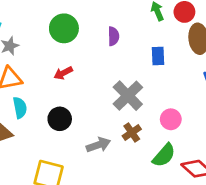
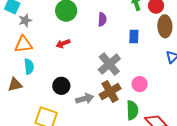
black circle: (60, 119) -> (61, 86), moved
brown cross: (132, 133) -> (110, 92), size x1.5
green semicircle: (164, 155) -> (132, 110), turned -48

